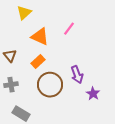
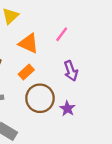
purple arrow: (77, 75) -> (71, 71), moved
purple star: (93, 94) -> (67, 109), moved

